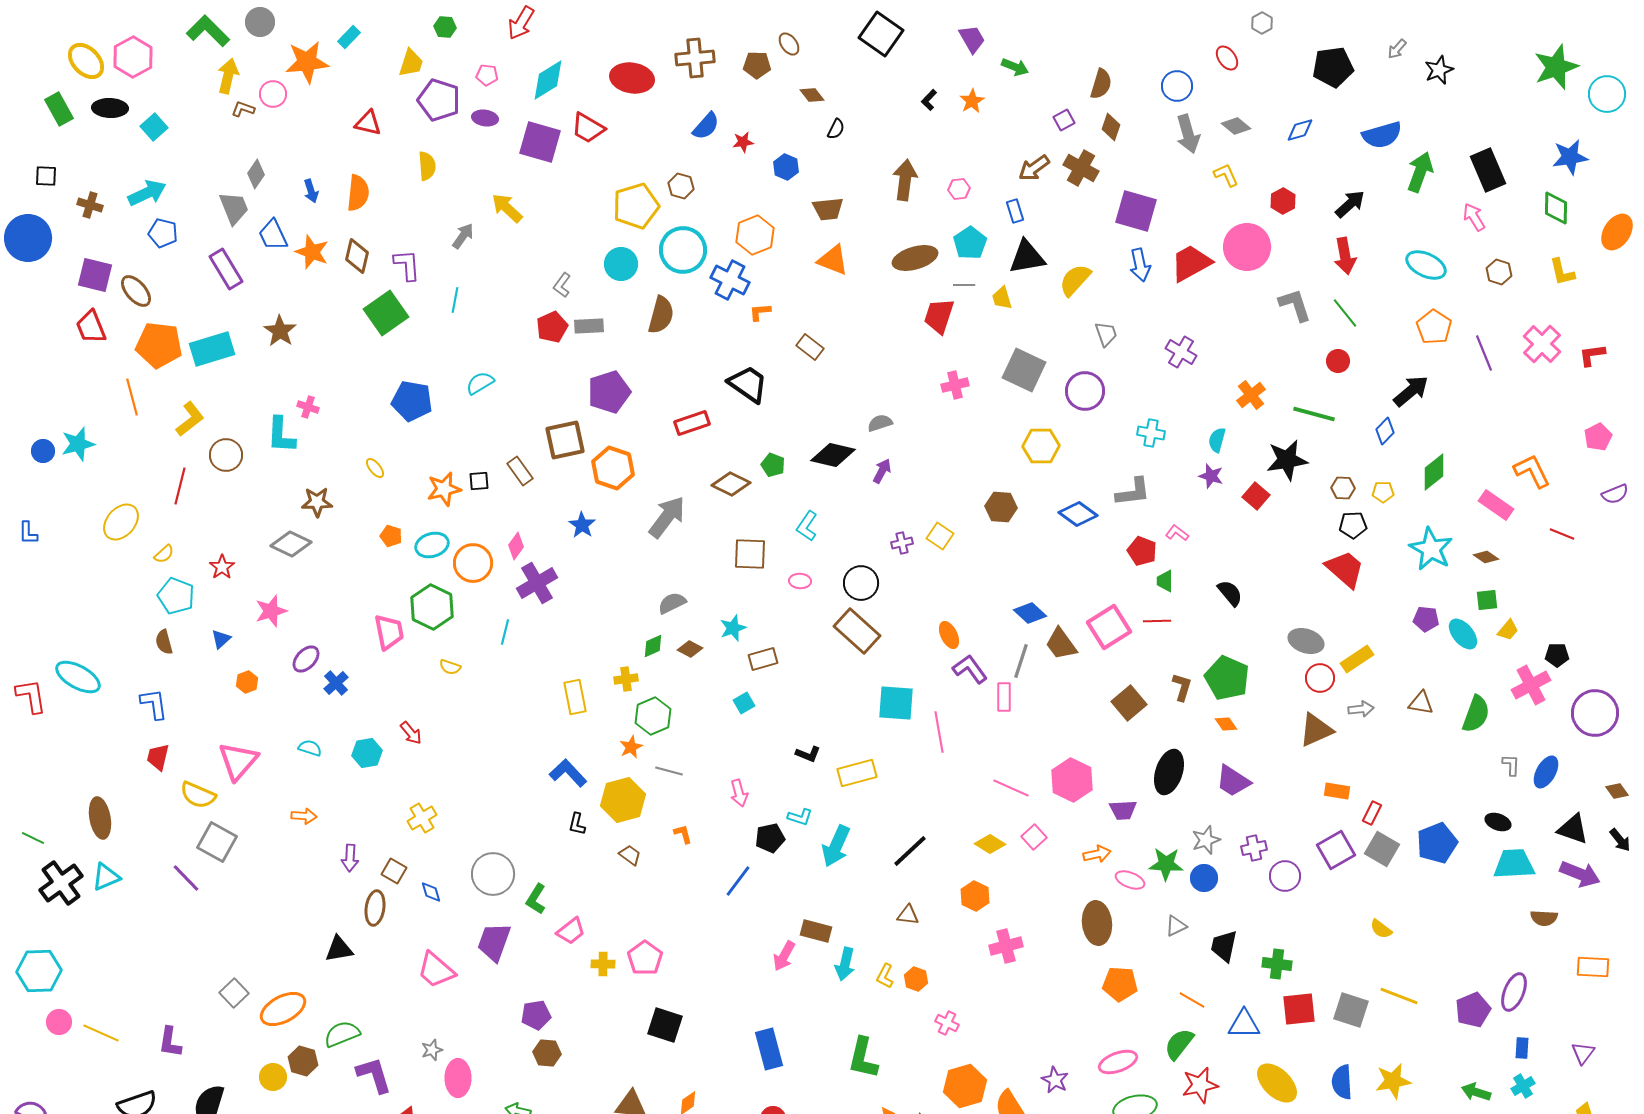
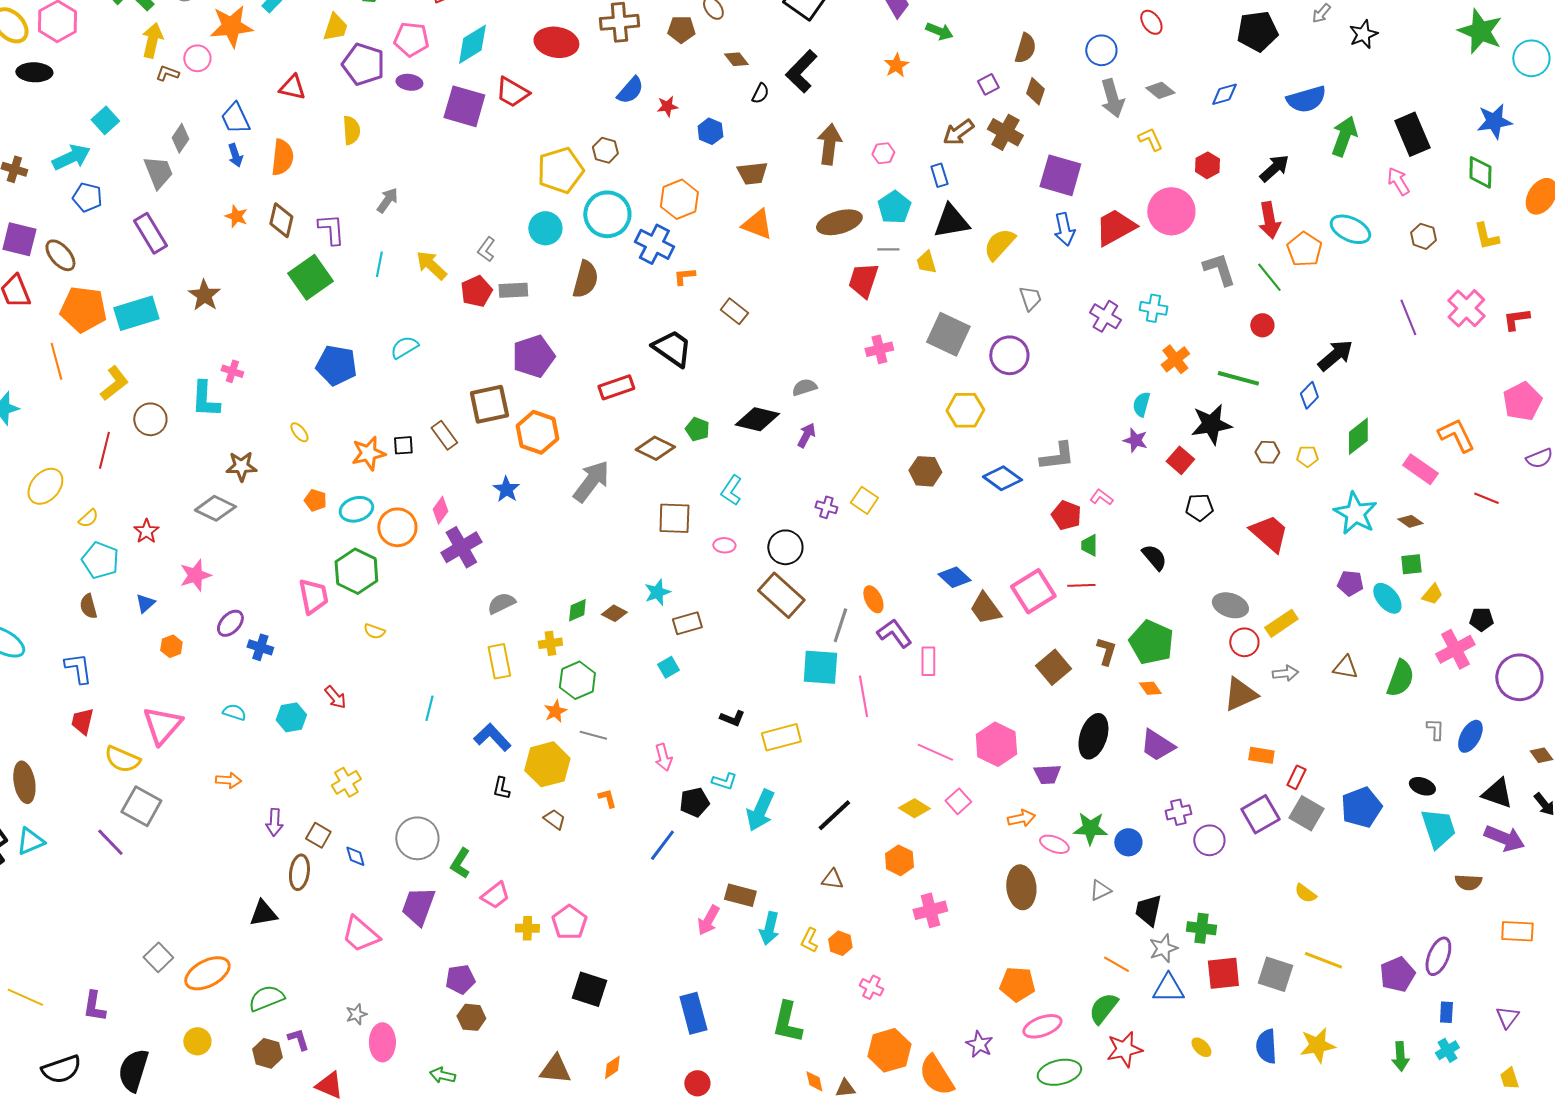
green star: (1556, 67) -> (1480, 31), turned -30
pink pentagon: (487, 75) -> (411, 39), size x1.6
black L-shape: (929, 100) -> (801, 71), moved, size x2.0
cyan square: (154, 127) -> (105, 120), moved
yellow arrow: (507, 208) -> (431, 265), moved
blue trapezoid: (273, 235) -> (235, 118), moved
orange star: (312, 252) -> (236, 216), size x0.7
orange pentagon: (1434, 327) -> (1304, 249), moved
cyan cross: (1151, 433) -> (1153, 308), moved
pink pentagon: (1598, 437) -> (1522, 401), size x1.4
black pentagon: (1353, 525) -> (1199, 507), moved
purple cross: (902, 543) -> (826, 507), turned 30
gray semicircle: (672, 603) -> (501, 603), moved
cyan line: (505, 632) -> (429, 708), moved
gray line: (1021, 661) -> (840, 625), moved
blue cross: (336, 683) -> (260, 647), turned -30
gray star: (1206, 840) -> (1163, 948), moved
cyan trapezoid: (1514, 864) -> (1438, 828), turned 75
orange pentagon: (1120, 984) -> (1017, 984), moved
brown hexagon: (303, 1061) -> (267, 1053), moved
purple L-shape: (374, 1075) -> (298, 1039), size x0.6
yellow ellipse: (1277, 1083) -> (1201, 1047), size x0.5
green arrow: (1476, 1092) -> (1400, 1056), turned -112

